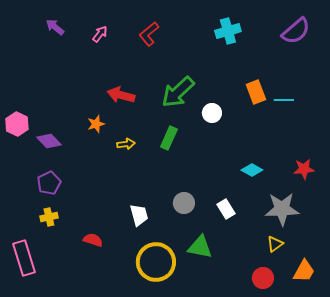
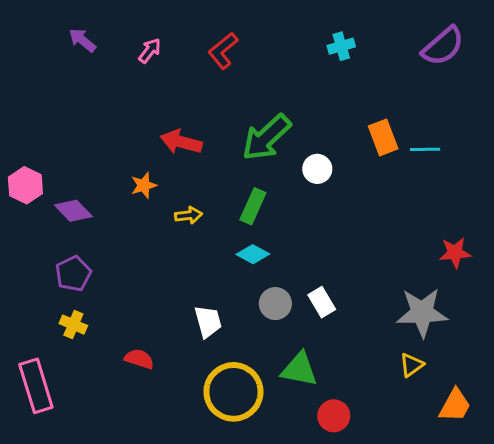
cyan cross: (228, 31) -> (341, 46), size x0.7
cyan diamond: (252, 170) -> (253, 254), moved
white rectangle: (226, 209) -> (322, 302), moved
yellow cross: (49, 217) -> (73, 325), turned 36
red circle: (263, 278) -> (334, 416), moved

